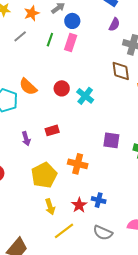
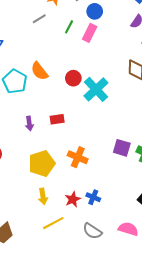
cyan cross: (85, 96) -> (96, 89), size x1.4
purple square: (111, 140) -> (122, 148), moved

